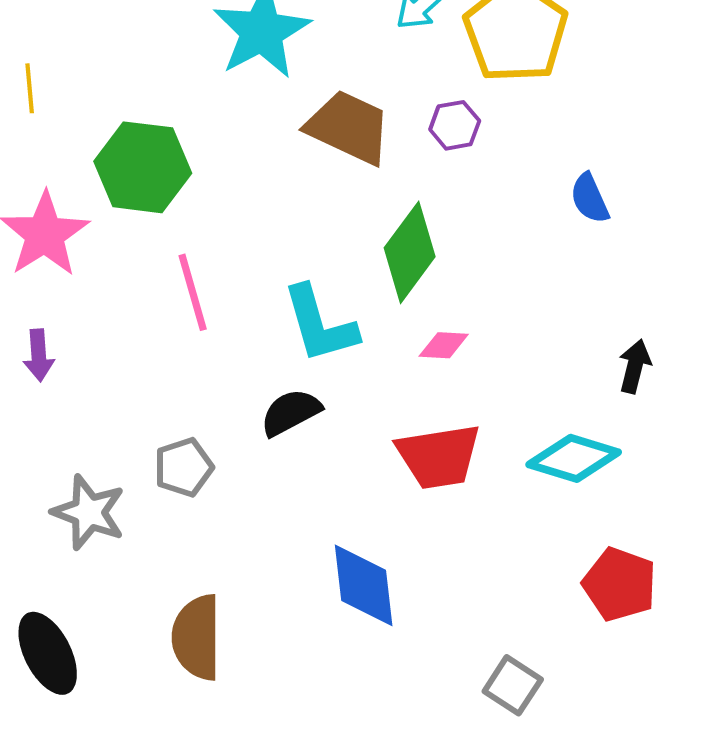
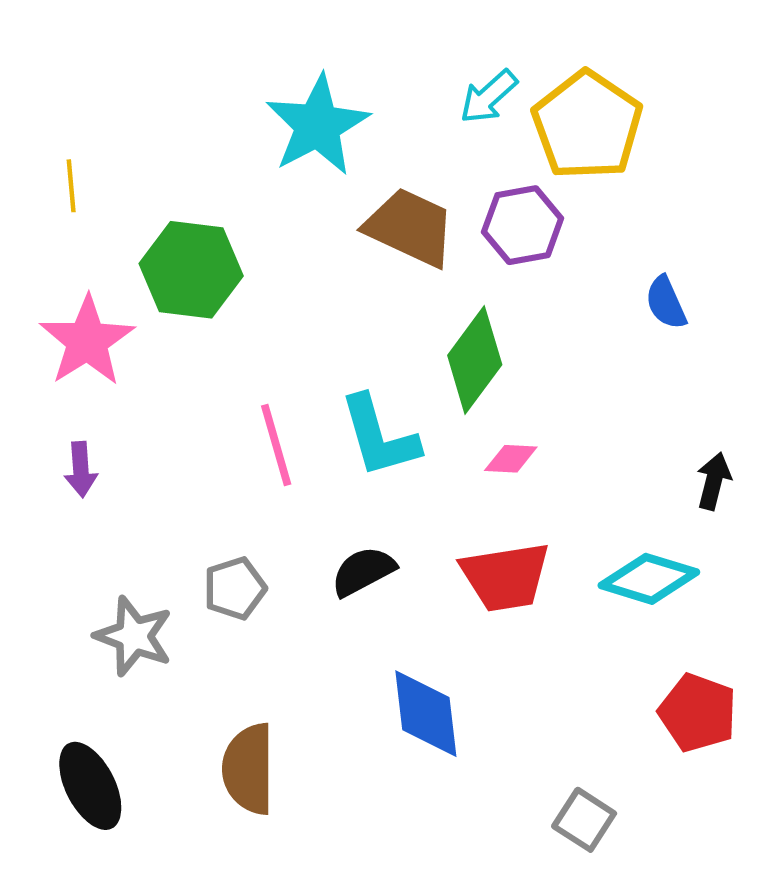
purple hexagon: (455, 125) -> (523, 225), size x1.5
pink line: (193, 292) -> (276, 445), moved
black semicircle: (291, 412) -> (363, 571), moved

